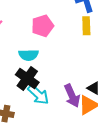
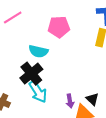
purple arrow: (72, 96) -> (70, 101), size x0.6

